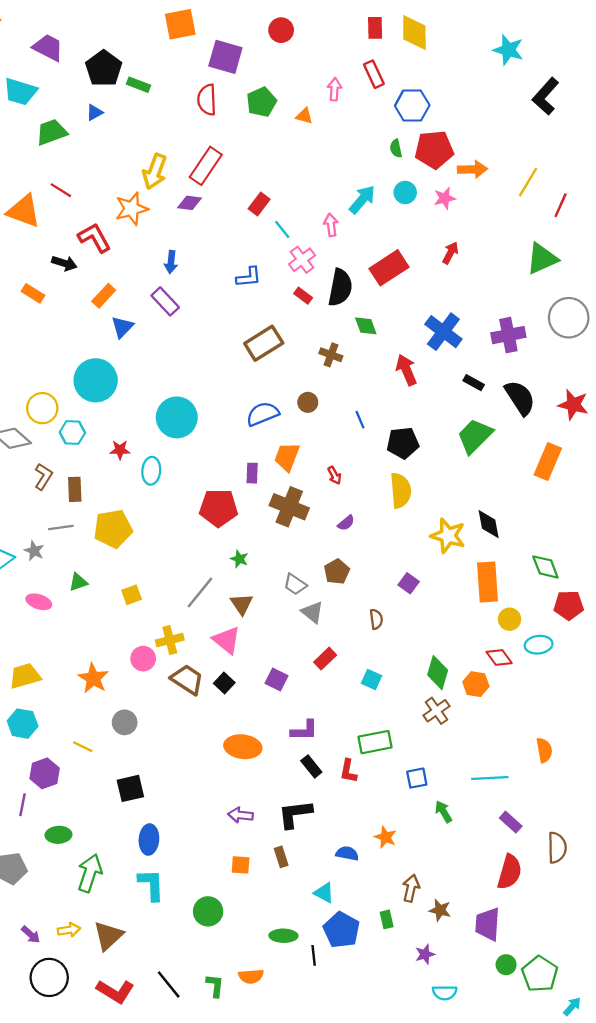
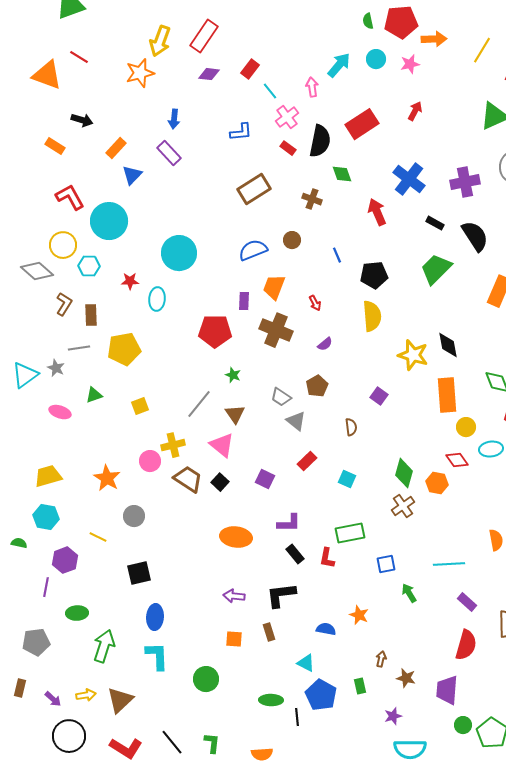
purple diamond: (190, 203) -> (209, 74), moved
red L-shape: (94, 238) -> (70, 197), moved
brown arrow: (411, 888) -> (381, 659), size x0.7
orange semicircle: (251, 976) -> (262, 754), moved
cyan semicircle: (445, 993) -> (410, 749), size x1.5

